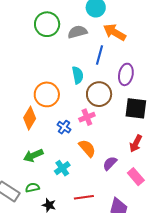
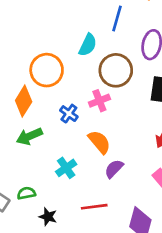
cyan semicircle: (78, 75) -> (88, 45), turned 36
green arrow: (33, 156) -> (29, 136), moved
purple semicircle: (110, 163) -> (114, 169), moved

